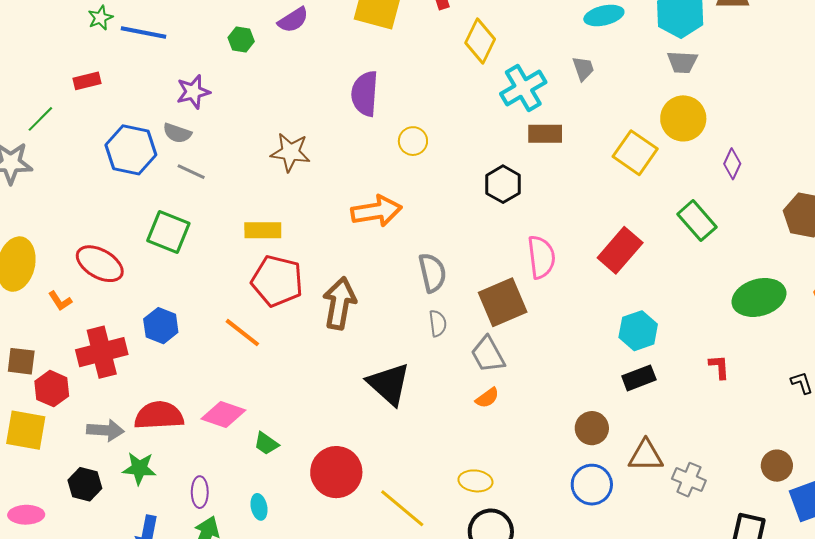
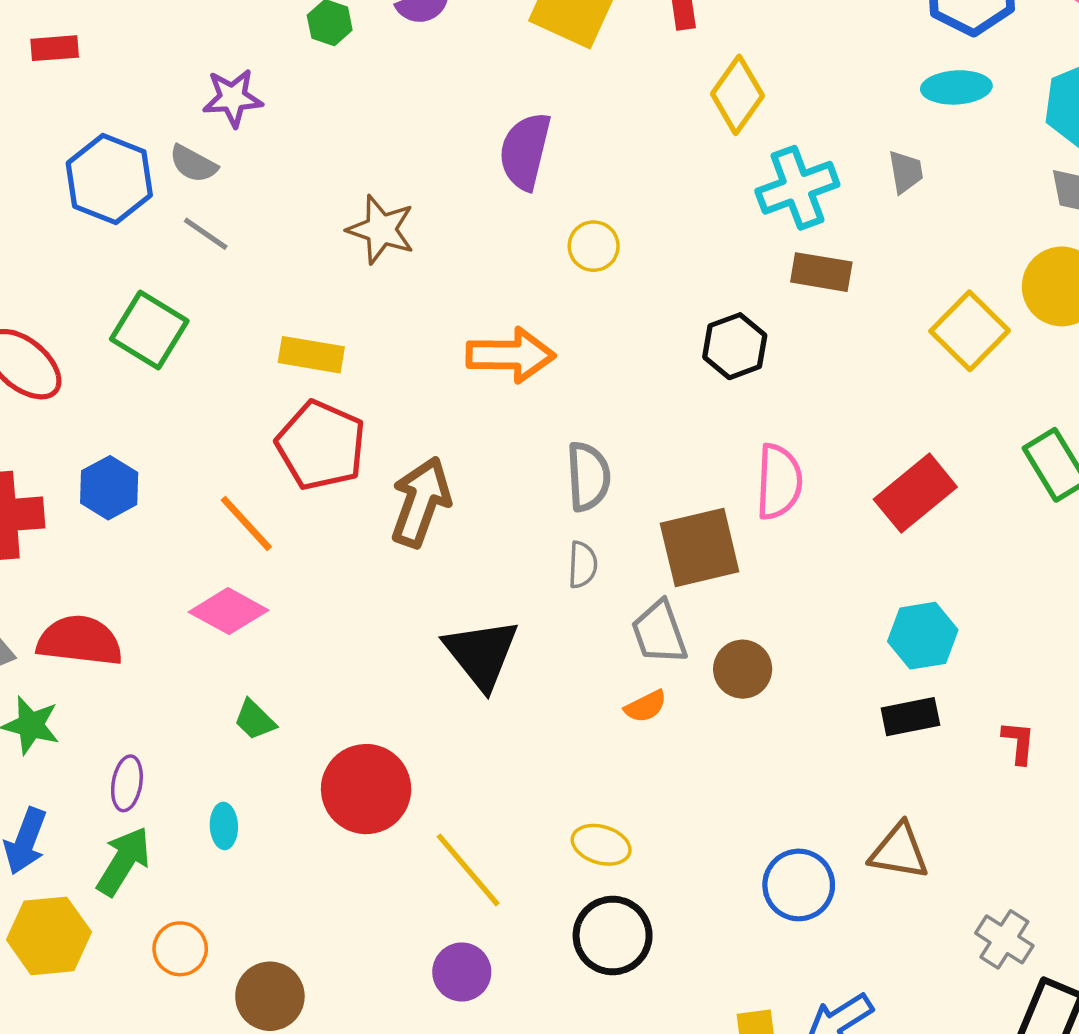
red L-shape: (719, 367) -> (1019, 742), moved
pink diamond: (223, 415) -> (228, 611), moved
brown circle: (592, 428) -> (743, 669), moved
gray cross: (689, 480) -> (1004, 939), moved

